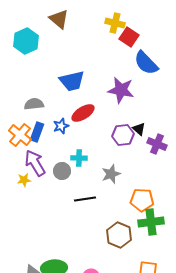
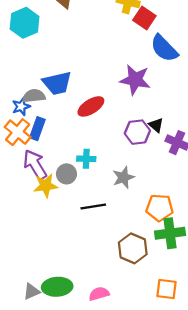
blue trapezoid: (72, 81) -> (57, 83), moved
blue star: (61, 126) -> (21, 106), moved
yellow star: (24, 180) -> (46, 186), moved, size x1.5

